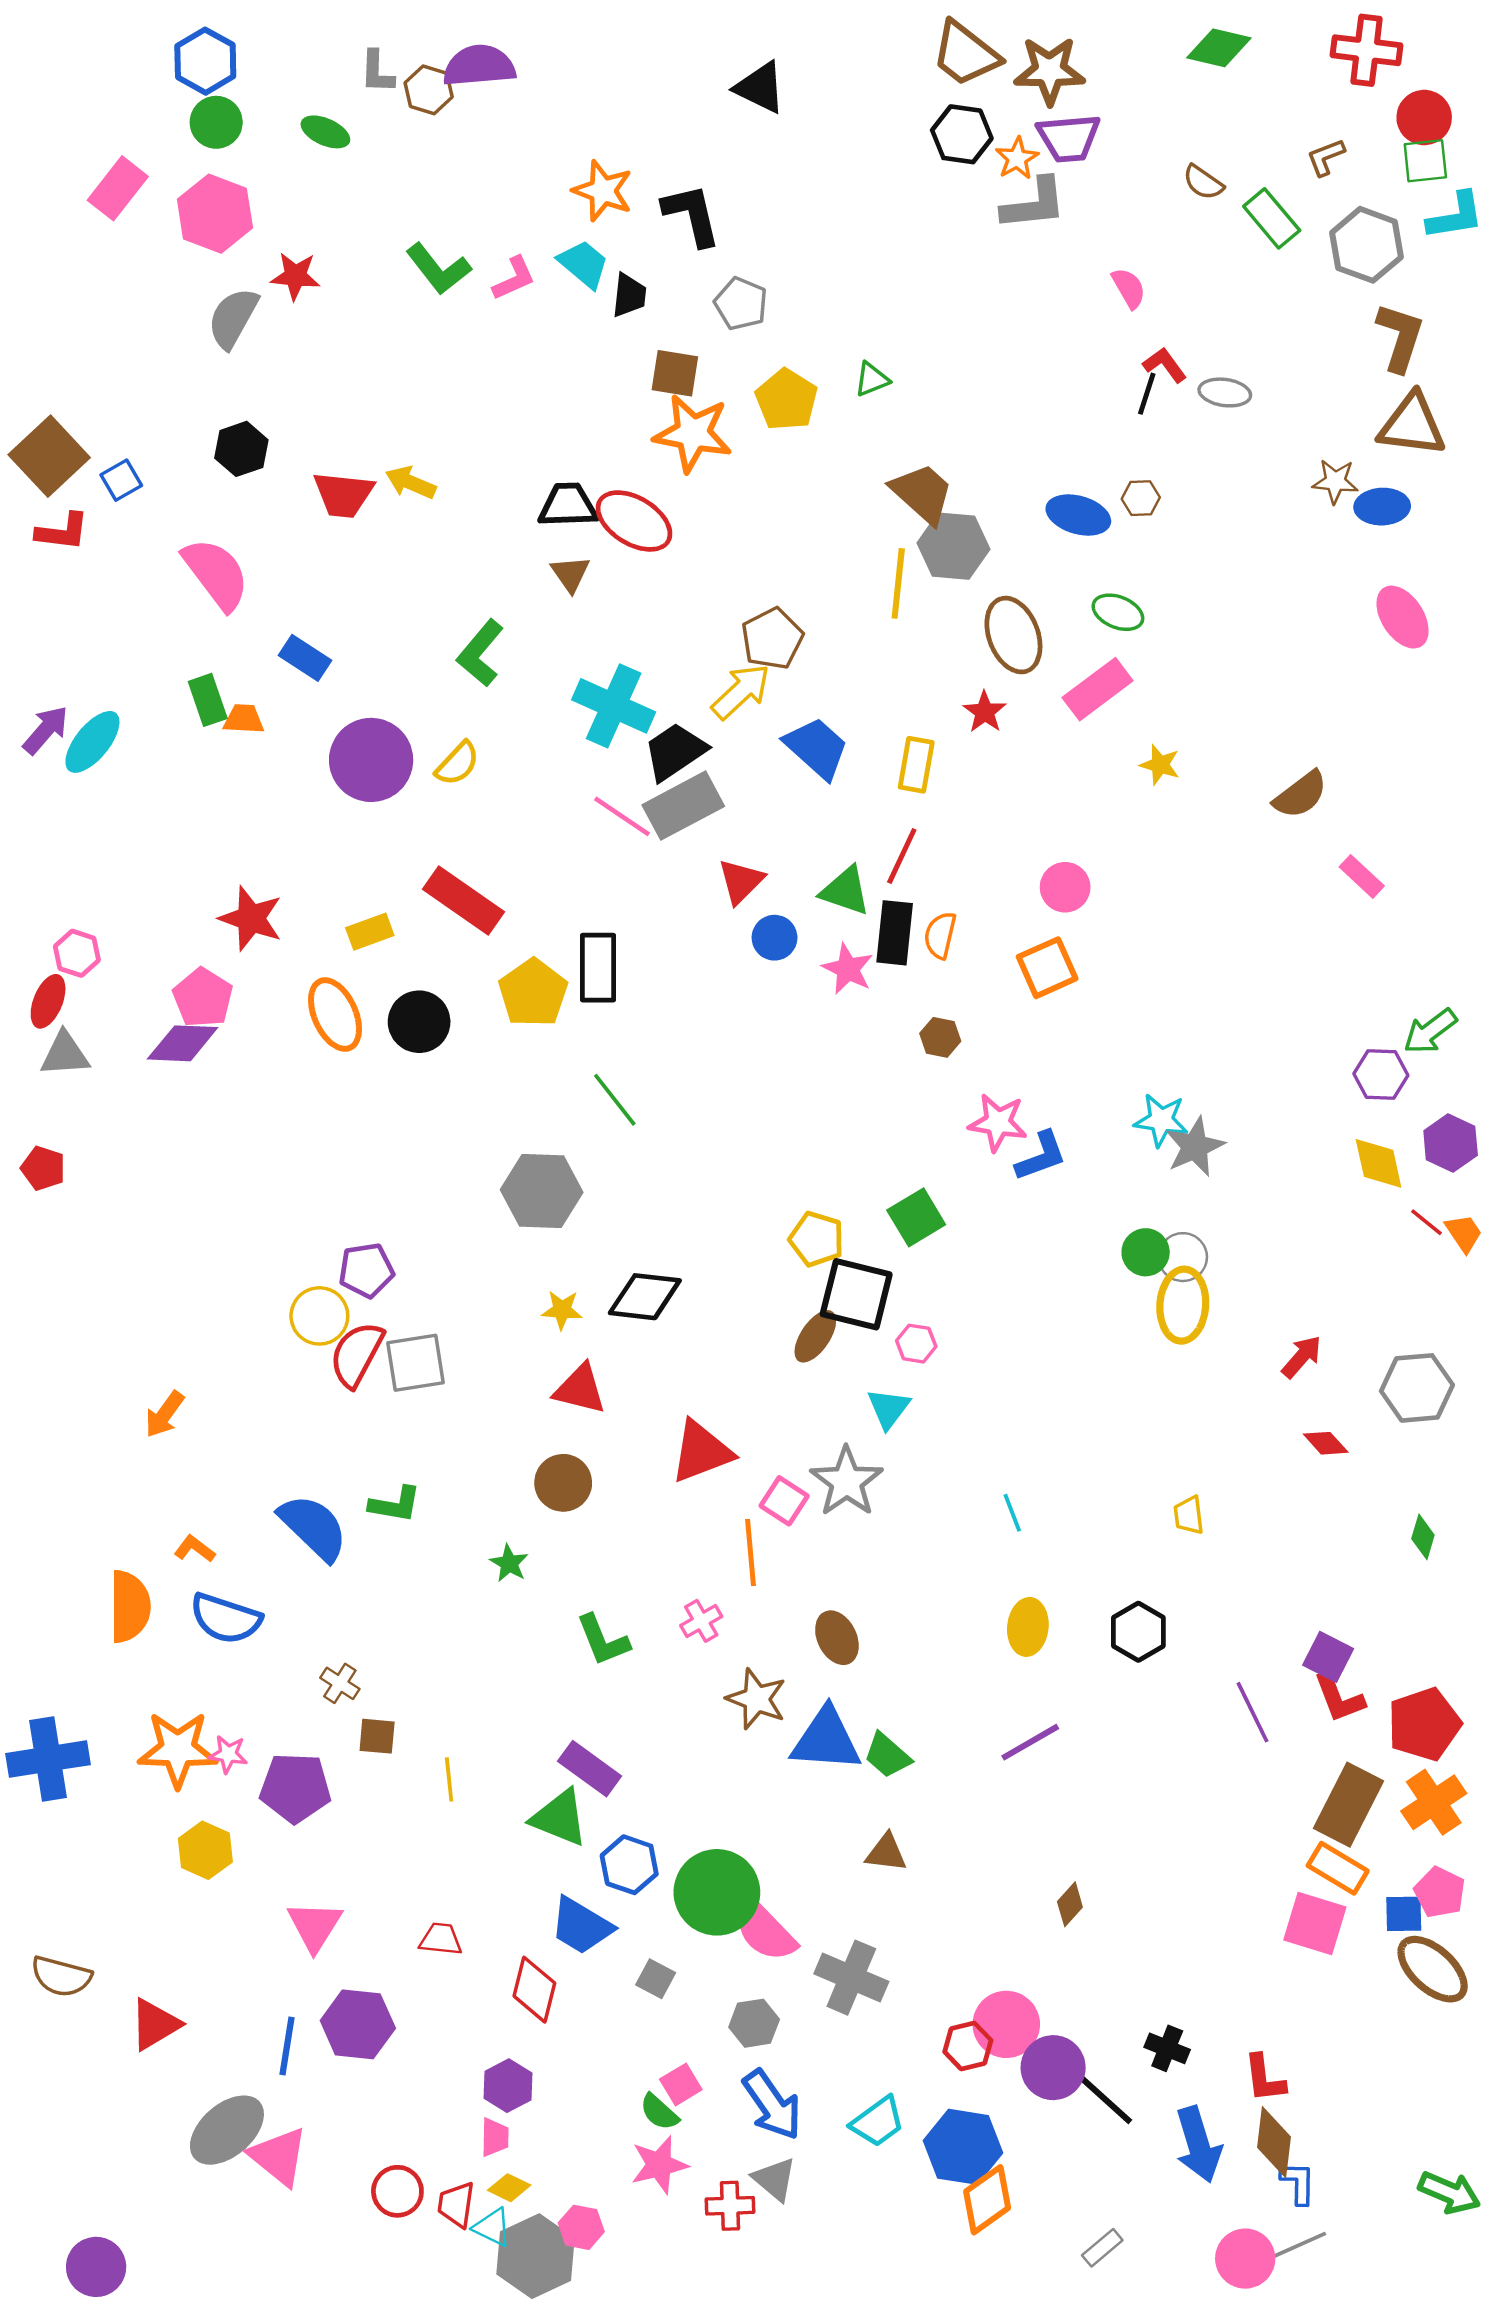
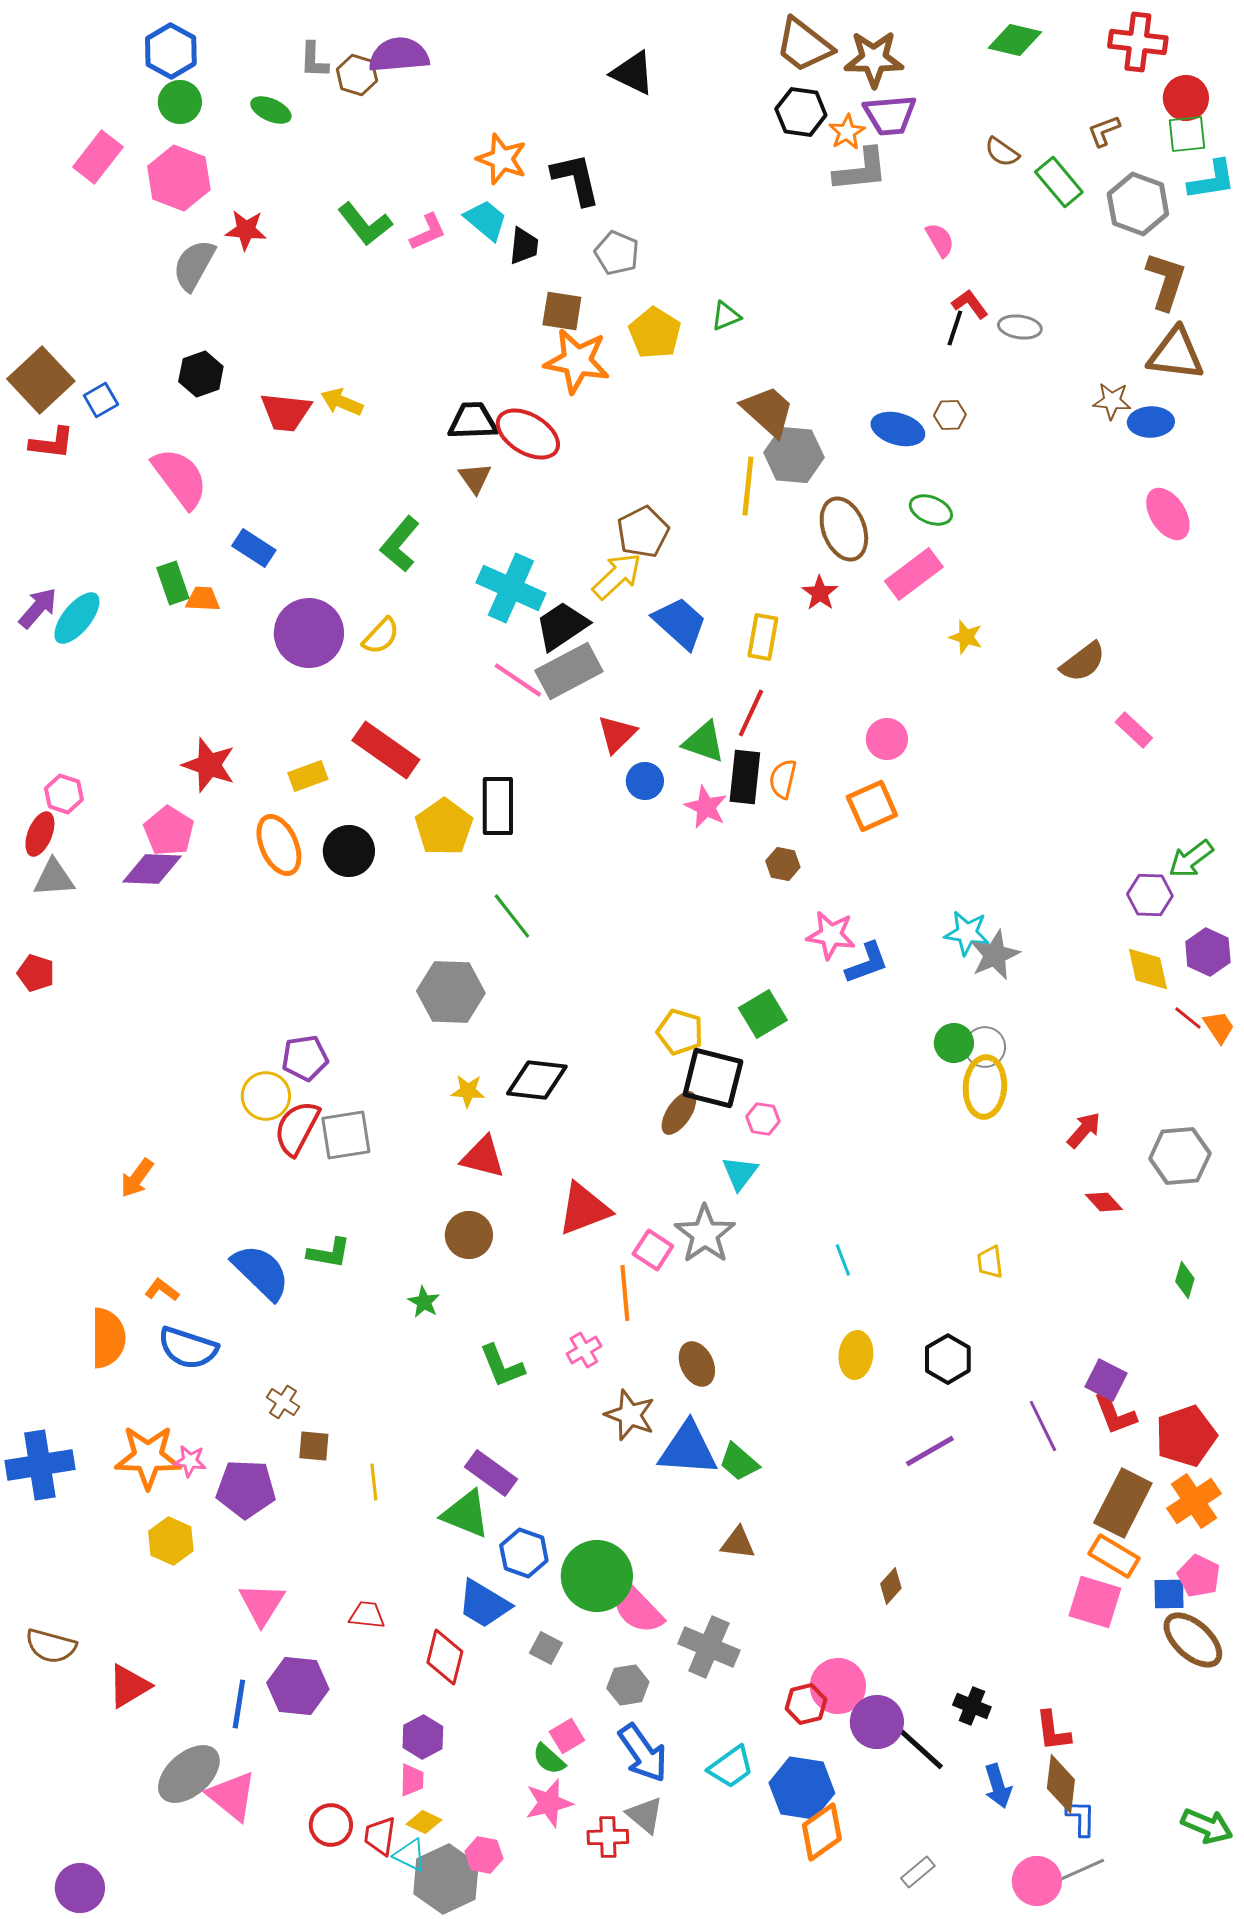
purple line: (1030, 1742) -> (930, 1451), moved
blue arrow: (1198, 2144) -> (998, 1786), size x0.7

